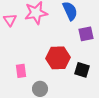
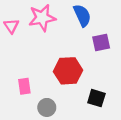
black square: (82, 70) -> (96, 98), moved

